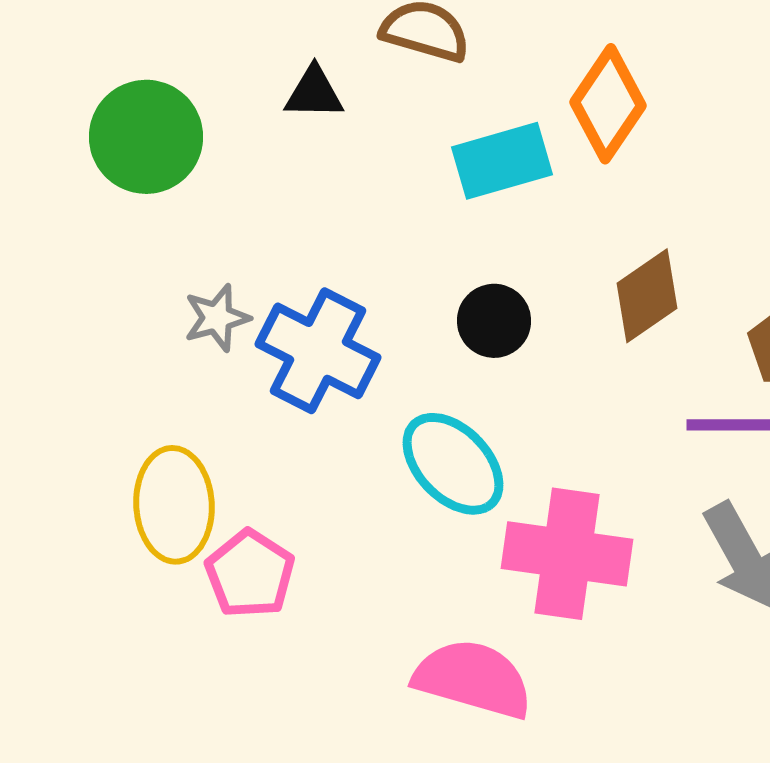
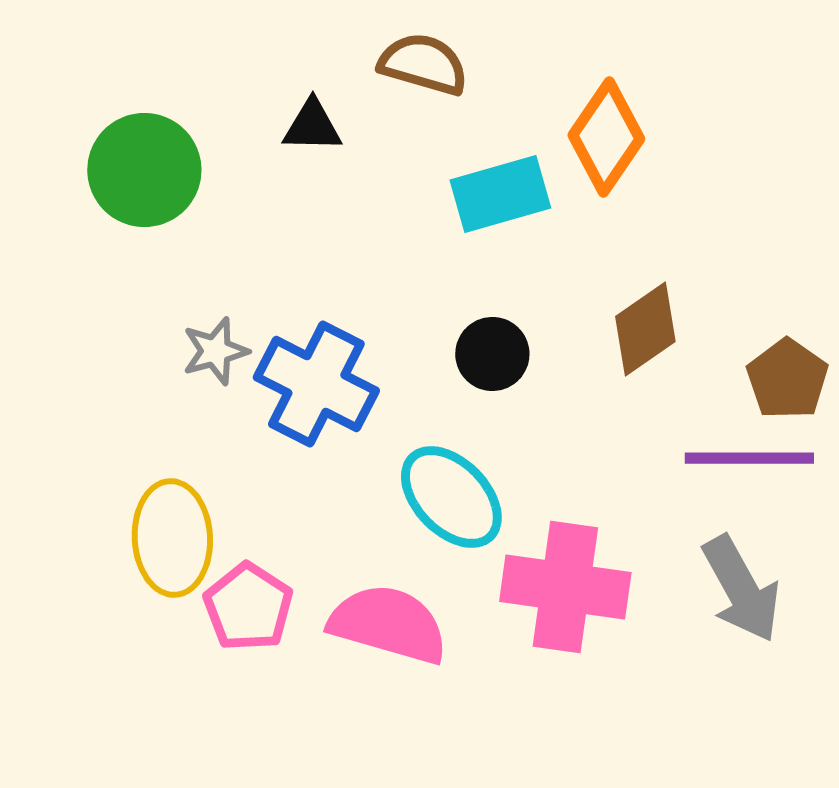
pink semicircle: (473, 679) -> (388, 624), moved

